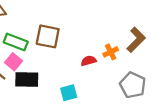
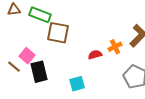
green rectangle: (16, 42) -> (40, 15), moved
black rectangle: (27, 80) -> (39, 72), turned 75

